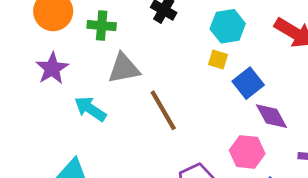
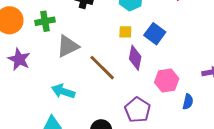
yellow square: (218, 60) -> (125, 32), moved
cyan arrow: (90, 109) -> (63, 91), moved
purple diamond: (272, 116) -> (135, 58), moved, turned 55

